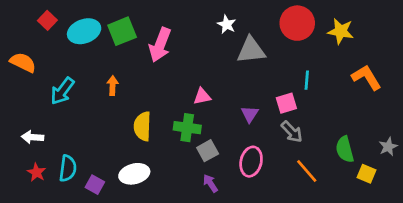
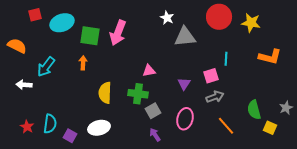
red square: (47, 20) -> (35, 15), turned 32
green square: (122, 31) -> (90, 36), moved, turned 30
orange L-shape: (366, 77) -> (270, 57), turned 135
gray arrow: (292, 132) -> (215, 97), turned -66
white arrow: (32, 137) -> (24, 85), moved

